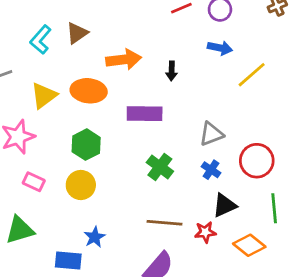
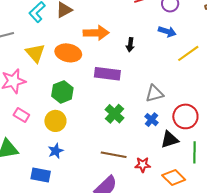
yellow triangle: (44, 96) -> (35, 53), turned -40
black triangle: (224, 205) -> (170, 140), moved
blue star: (95, 237) -> (56, 151), moved

